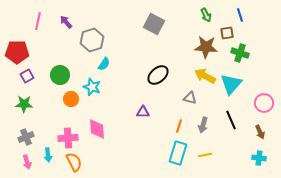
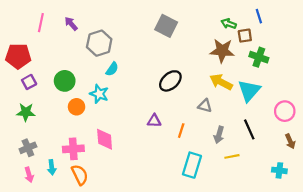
green arrow: (206, 15) -> (229, 24), moved, turned 136
orange line: (179, 126) -> (181, 131), moved
brown arrow: (260, 132) -> (290, 141), moved
yellow line: (205, 155) -> (232, 156), moved

